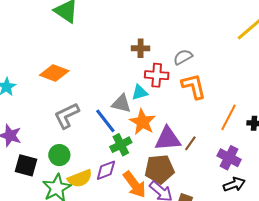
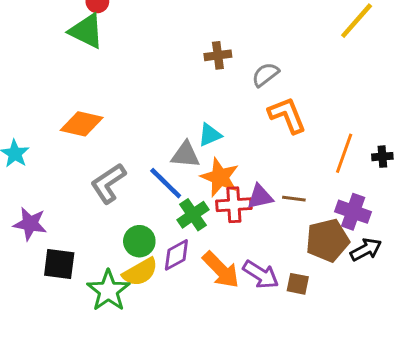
brown cross: (141, 48) -> (218, 55), moved
red cross: (157, 75) -> (234, 205), moved
purple triangle: (168, 139) -> (260, 197), size x0.7
brown line: (190, 143) -> (294, 199), turned 70
green circle: (59, 155) -> (139, 241), moved
brown pentagon: (159, 169) -> (327, 240), moved

